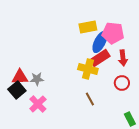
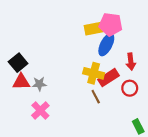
pink pentagon: (113, 33) -> (111, 24), moved
red rectangle: (100, 58) -> (108, 78), moved
black square: (17, 90) -> (18, 63), moved
brown line: (90, 99) -> (96, 97), moved

